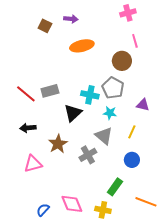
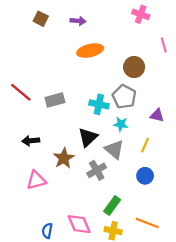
pink cross: (128, 13) -> (141, 14), turned 35
brown square: (45, 26) -> (41, 19), moved
pink line: (135, 41) -> (164, 45), moved
red line: (26, 94) -> (21, 92), moved
black triangle: (73, 113) -> (88, 137), moved
green rectangle: (115, 187) -> (112, 205), moved
orange line: (146, 202) -> (147, 223), moved
blue semicircle: (43, 210) -> (47, 231), turned -32

